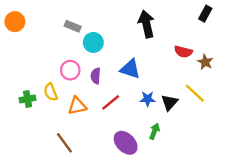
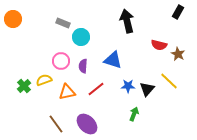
yellow semicircle: (51, 92) -> (44, 80), turned 91
green cross: (28, 99) -> (24, 86), turned -32
purple ellipse: (126, 143) -> (87, 124), moved

